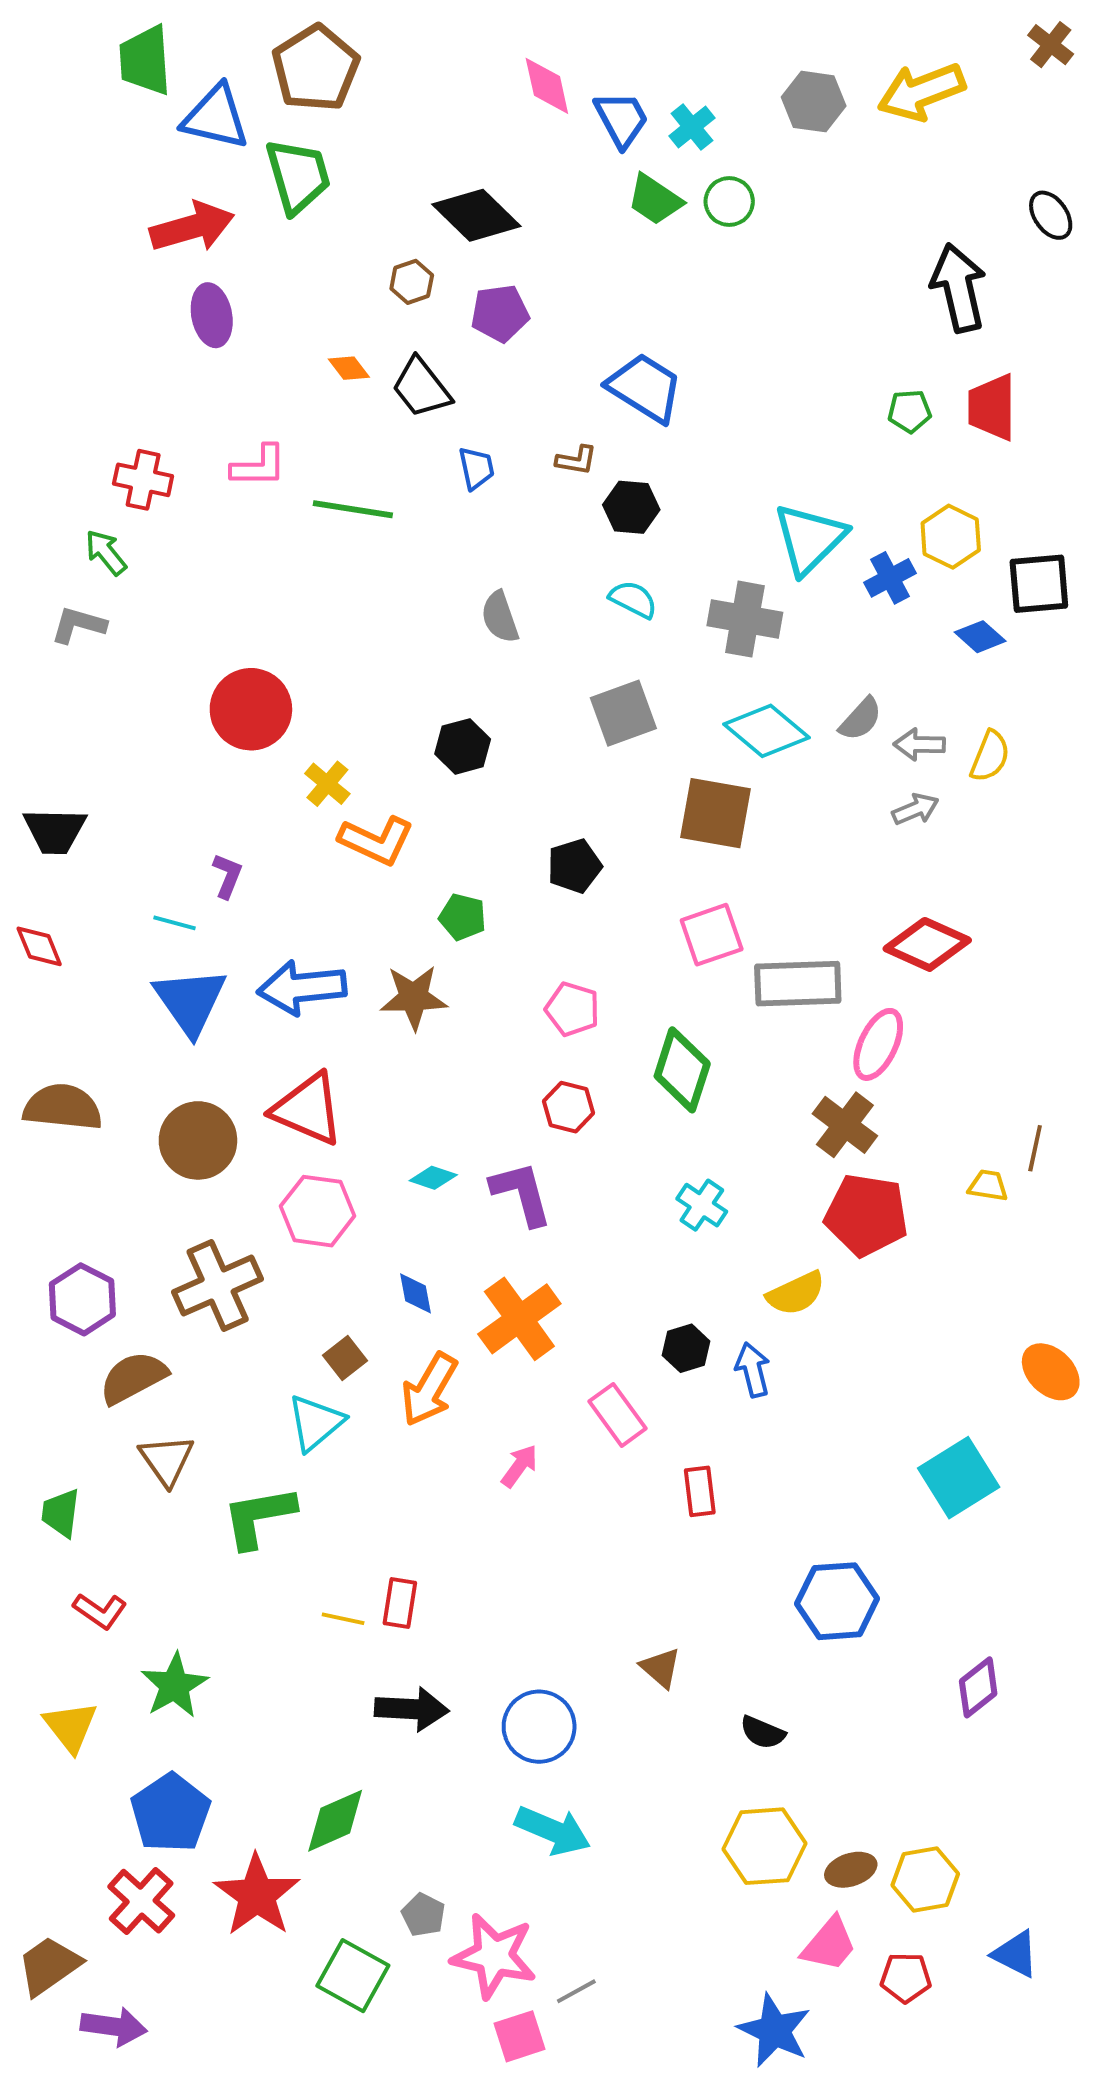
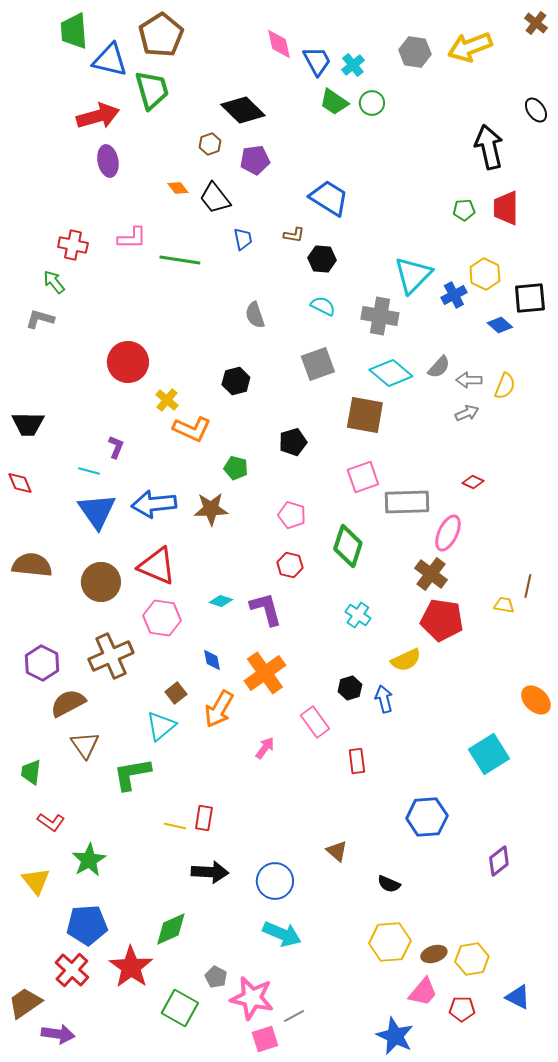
red diamond: (927, 944) -> (473, 482), size x0.5
blue pentagon: (171, 1813) -> (87, 925), turned 30

